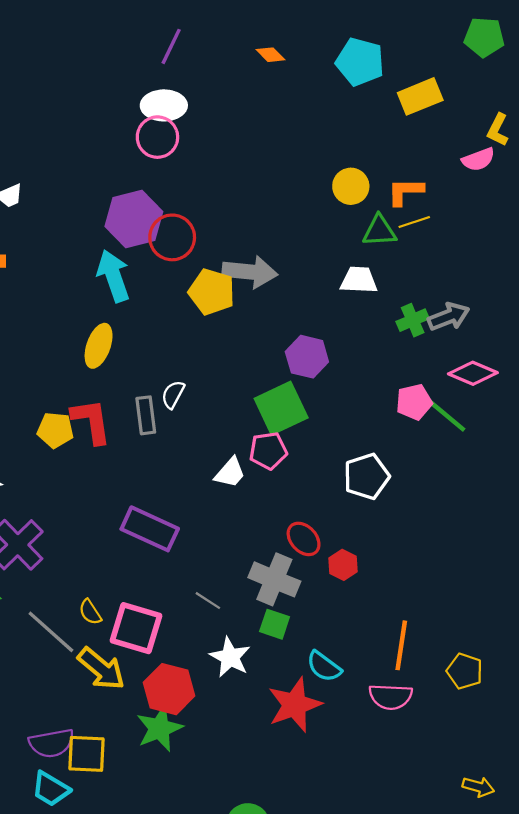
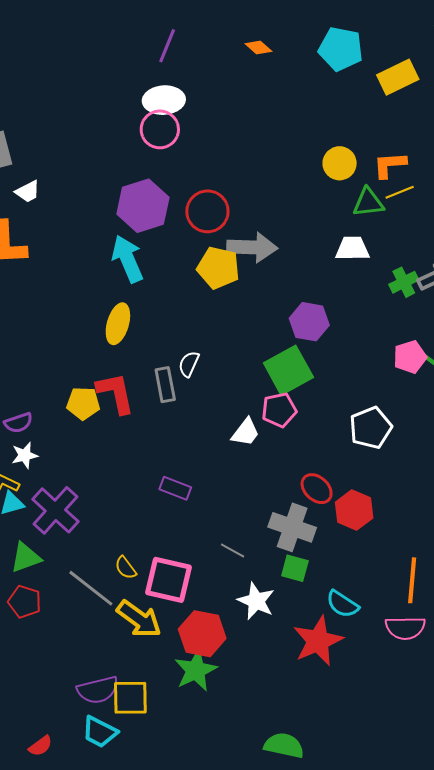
red circle: (172, 237) -> (207, 211), moved
purple rectangle: (150, 529) -> (175, 488), size x0.6
red hexagon: (343, 565) -> (354, 510), size x1.4

